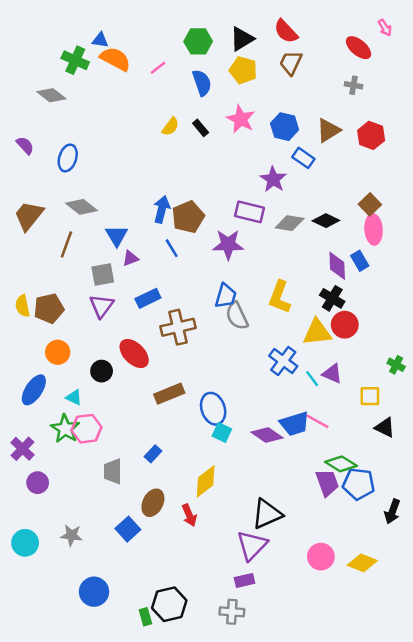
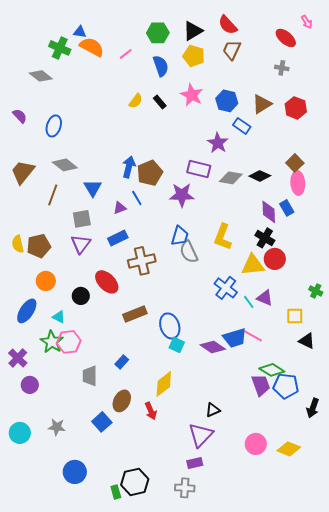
purple triangle: (130, 258) -> (120, 208), moved
black triangle: (267, 514) -> (213, 410), size x0.6

